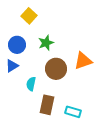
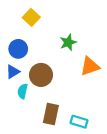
green star: (46, 43) -> (68, 42), moved
brown circle: (56, 69) -> (41, 75), moved
cyan semicircle: (31, 84) -> (23, 91), moved

